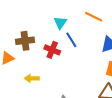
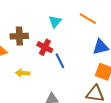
blue line: (71, 40) -> (60, 61), moved

